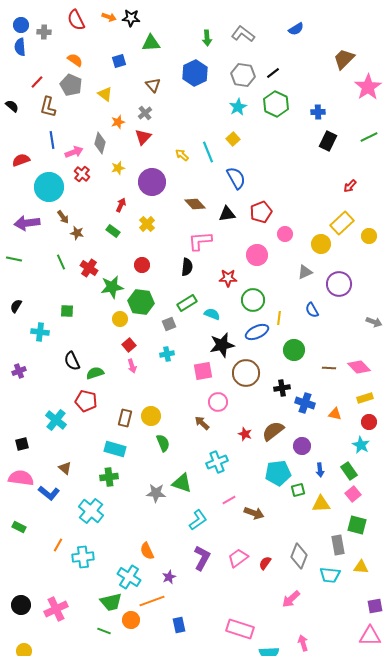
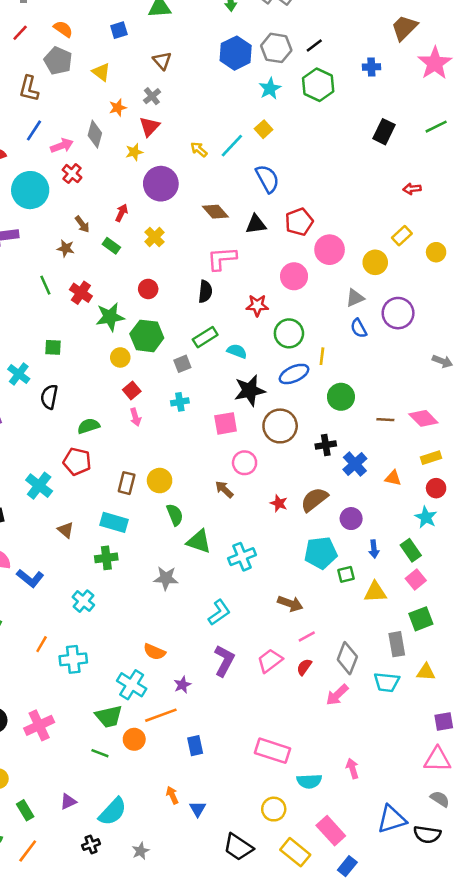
blue hexagon: (195, 73) -> (236, 53), moved
red line: (37, 82) -> (20, 33), moved
blue cross: (318, 112) -> (371, 67), moved
blue line: (52, 140) -> (34, 130), turned 42
cyan line: (208, 152) -> (232, 146), turned 65
yellow star: (118, 168) -> (134, 152), moved
red arrow: (350, 186) -> (412, 189), turned 40
brown arrow: (63, 217) -> (82, 224), moved
yellow rectangle: (342, 223) -> (402, 236), size x0.7
pink circle: (285, 234) -> (330, 250), size x1.5
blue semicircle: (312, 310) -> (359, 328), moved
cyan cross: (40, 332) -> (19, 374), turned 30
black semicircle: (72, 361) -> (49, 397), moved, turned 36
blue cross: (305, 403) -> (355, 464), turned 30
cyan cross: (217, 462) -> (242, 557), moved
brown triangle: (65, 468) -> (66, 530), moved
green triangle: (182, 483) -> (199, 541), moved
pink line: (229, 500) -> (307, 637), moved
cyan cross: (91, 511) -> (83, 601), size x0.7
green square: (357, 525) -> (421, 619), turned -36
orange semicircle: (147, 551) -> (154, 652), turned -42
pink arrow: (291, 599) -> (337, 695), moved

